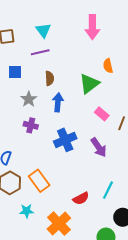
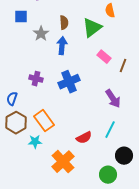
brown semicircle: (50, 78) -> (64, 23), moved
gray star: (29, 99) -> (41, 34), moved
purple cross: (31, 125) -> (36, 79), moved
purple arrow: (99, 147) -> (113, 99), moved
cyan star: (27, 211) -> (35, 142), moved

